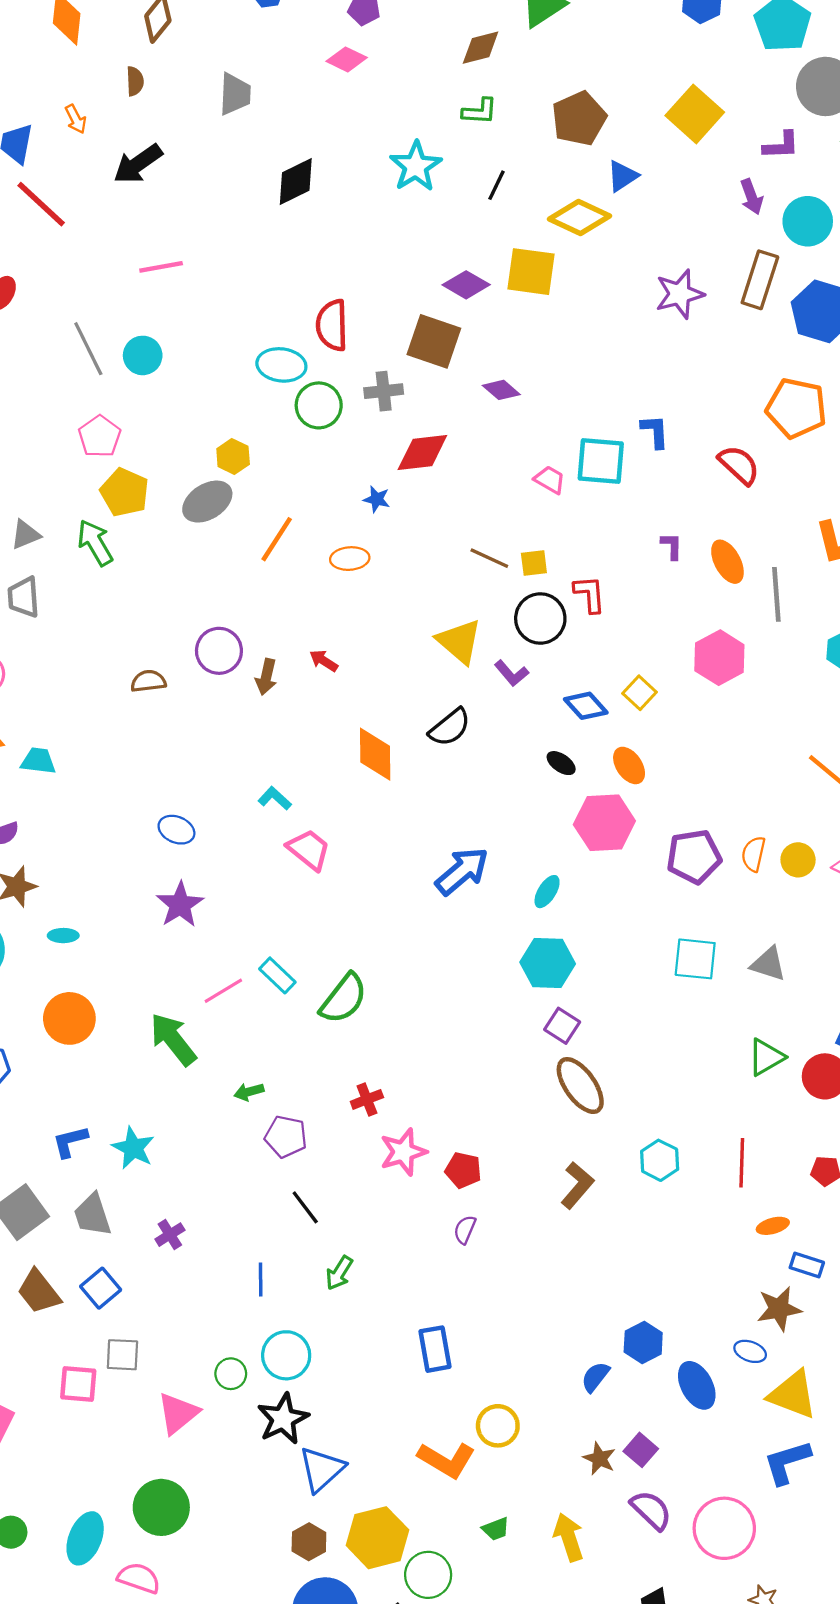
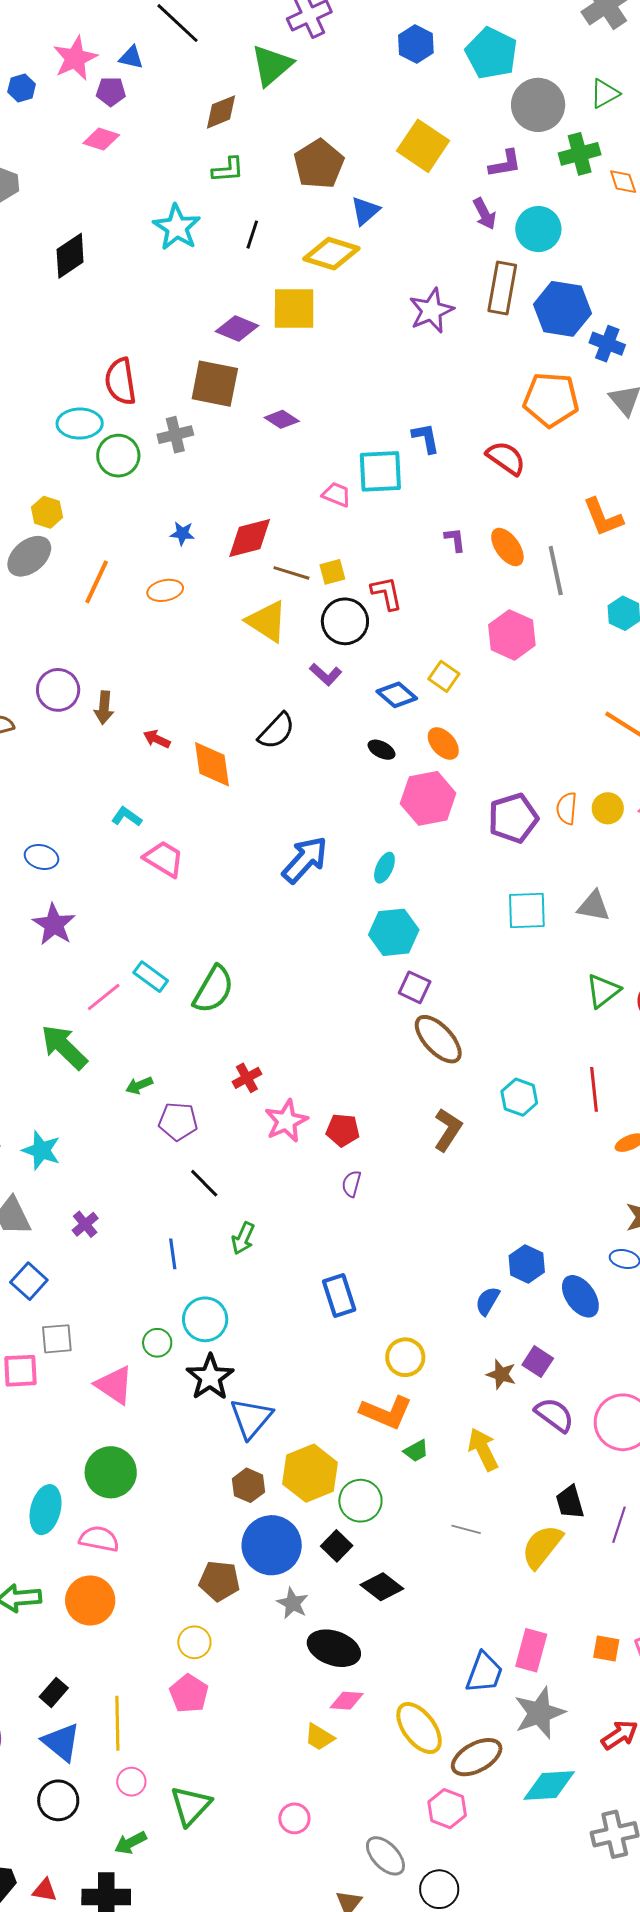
red diamond: (422, 453) -> (250, 538), moved
yellow triangle: (459, 641) -> (267, 621), moved
red arrow: (324, 661) -> (157, 739), moved
pink triangle: (178, 1413) -> (114, 1385), turned -39
orange L-shape: (447, 1460) -> (386, 1412), moved

